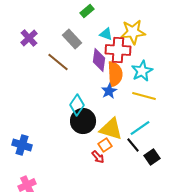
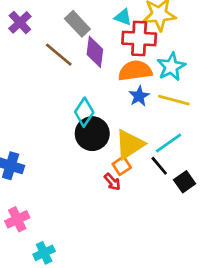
purple diamond: (99, 60) -> (95, 52), moved
orange semicircle: (115, 74) -> (135, 71), turned -95
blue star: (109, 91) -> (139, 96), moved
yellow triangle: (111, 129) -> (130, 144), turned -50

